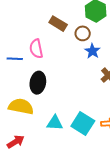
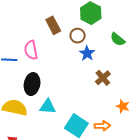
brown rectangle: (58, 24) -> (53, 25), turned 30
cyan triangle: (55, 123) -> (48, 107), moved

